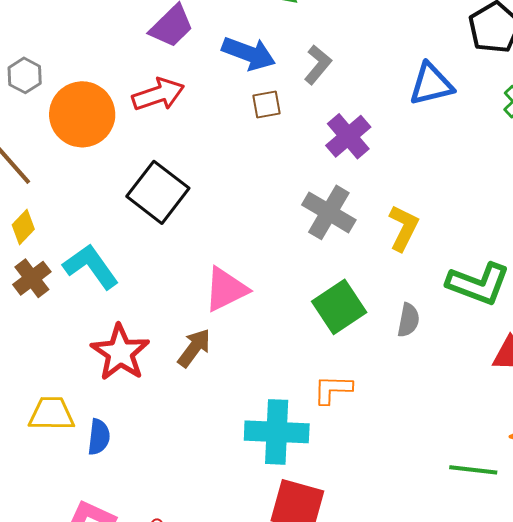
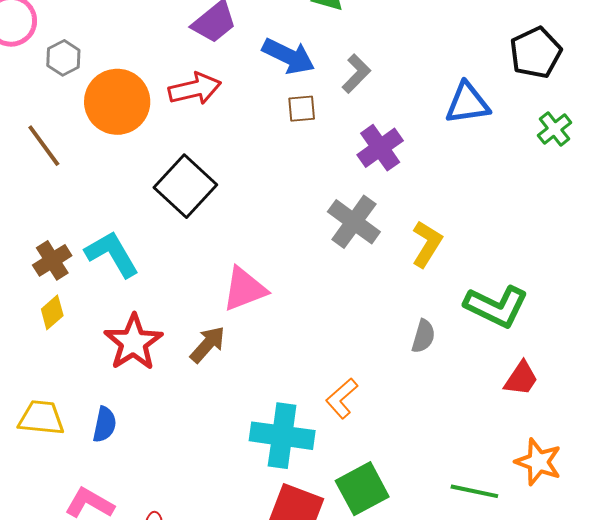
yellow diamond: (23, 227) -> (52, 312), moved
green square: (339, 307) -> (362, 489), moved
orange L-shape: (333, 389) -> (342, 398), turned -48
yellow trapezoid: (51, 414) -> (41, 418), moved

